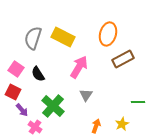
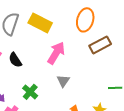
green cross: (53, 106) -> (30, 92), size x0.7

